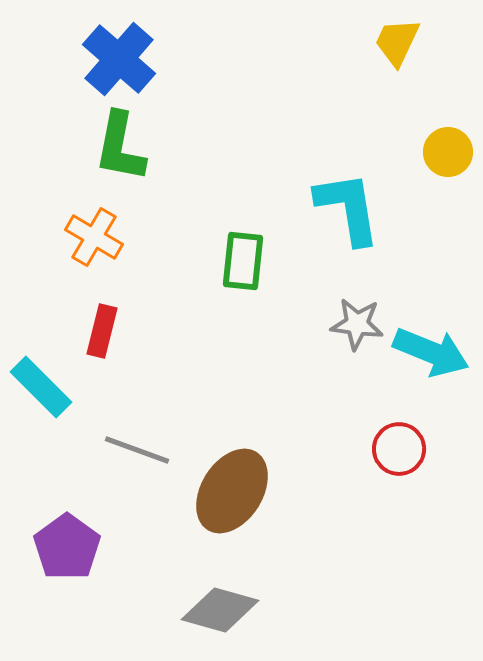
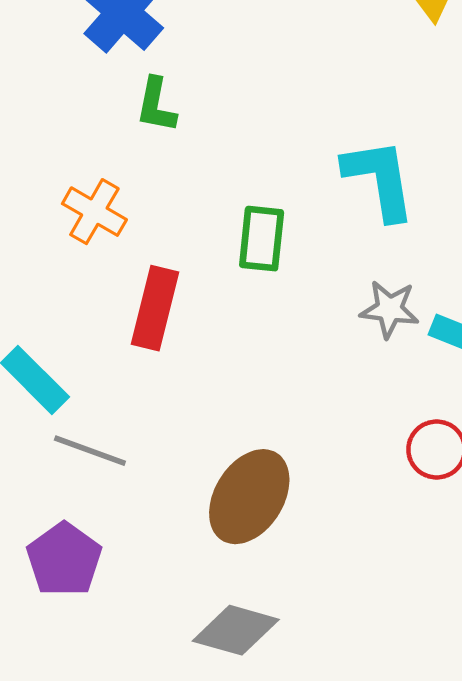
green L-shape: (120, 147) -> (156, 105), moved, size x0.7
red rectangle: (102, 331) -> (155, 308), moved, size x1.4
gray line: (137, 450) -> (90, 451), moved

